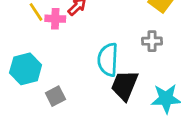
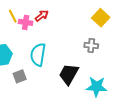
cyan semicircle: (108, 60) -> (38, 55), moved

